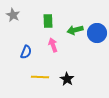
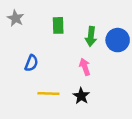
green arrow: (75, 30) -> (91, 36), turned -70
pink arrow: (53, 45) -> (85, 67), moved

